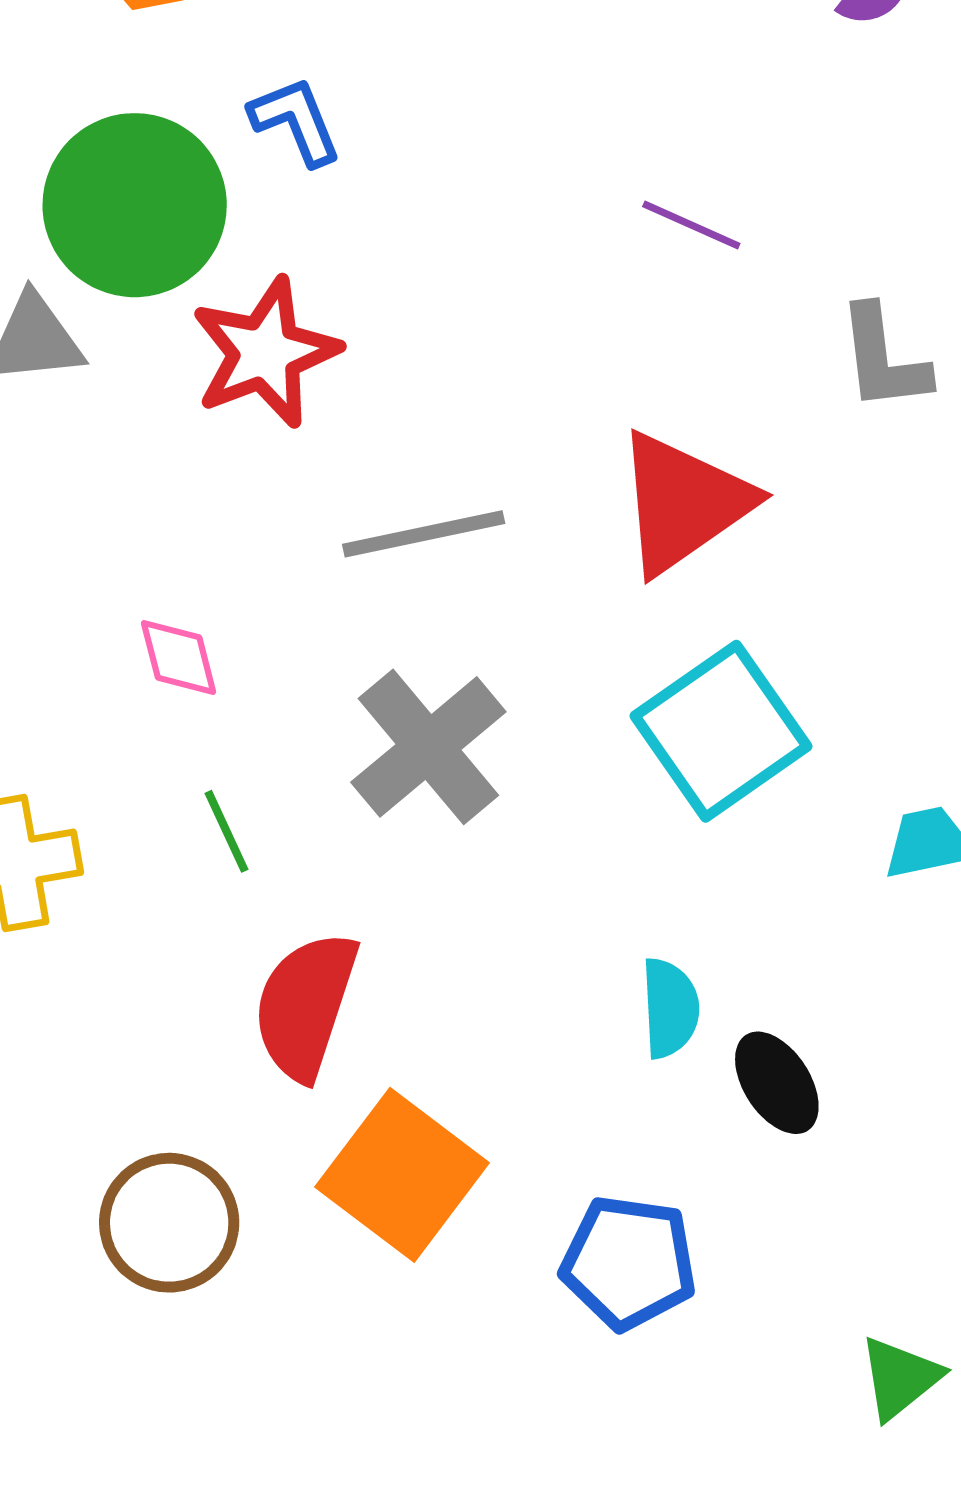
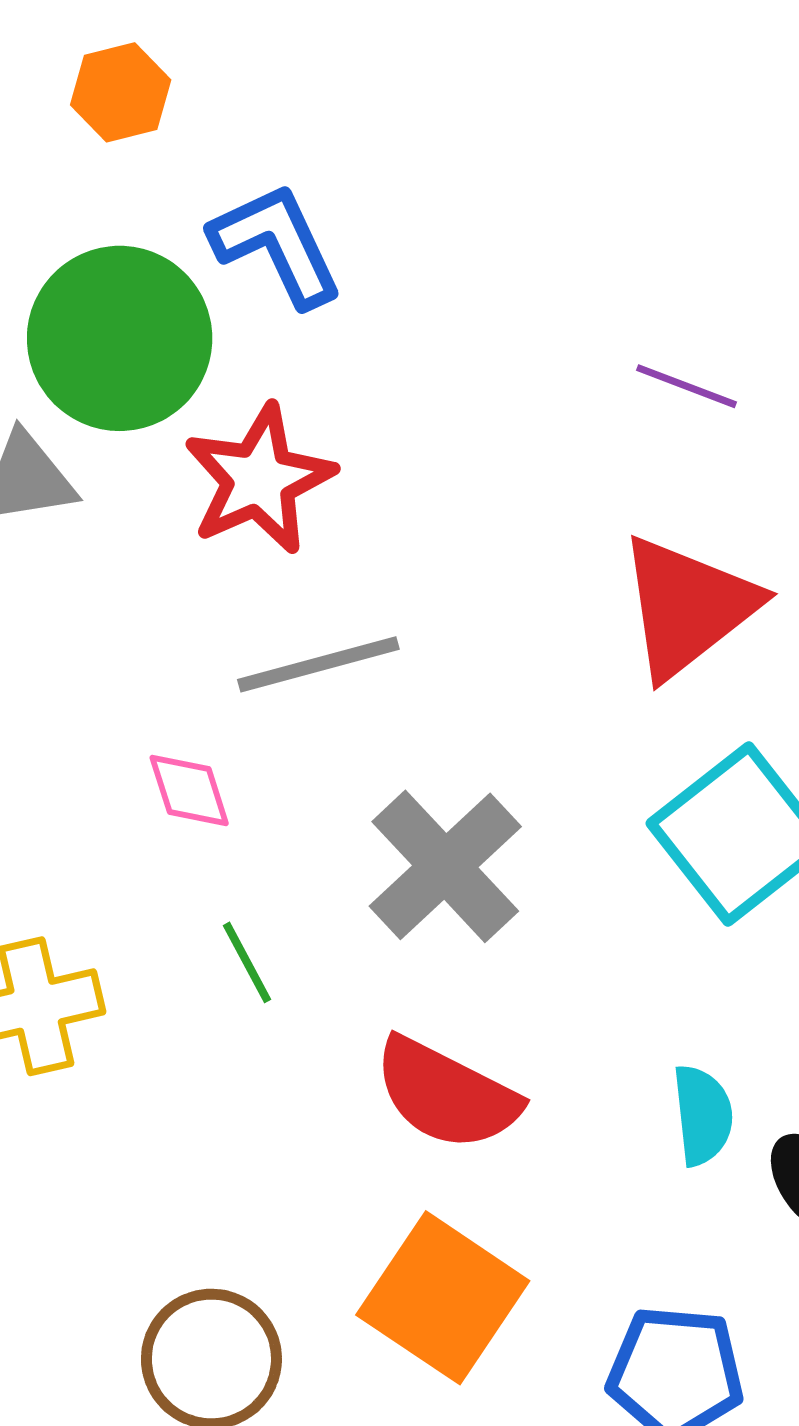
blue L-shape: (296, 121) -> (277, 245), size x1.4
purple line: (691, 225) -> (686, 386), moved
gray line: (424, 534) -> (318, 664), moved
red semicircle: (305, 1006) -> (446, 1094), moved, turned -78

